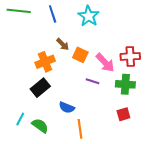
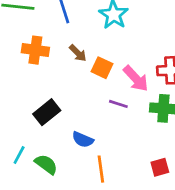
orange cross: (45, 62) -> (35, 50), moved, turned 30
red square: (123, 114) -> (160, 167), moved

